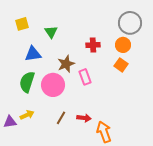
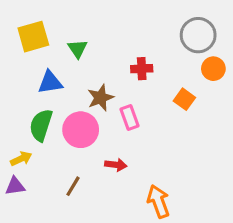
yellow square: (22, 24) -> (33, 37), size x1.5
orange circle: (123, 45) -> (213, 69), moved
yellow arrow: (27, 115) -> (21, 159), moved
brown line: (61, 118) -> (73, 186), moved
red arrow: (84, 118) -> (116, 165), moved

